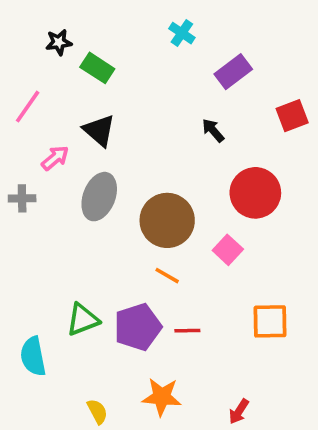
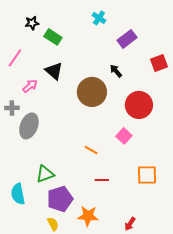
gray ellipse: (99, 197) -> (29, 126), moved
brown circle: (167, 220) -> (92, 92), moved
purple pentagon: (138, 327) -> (60, 199), moved

